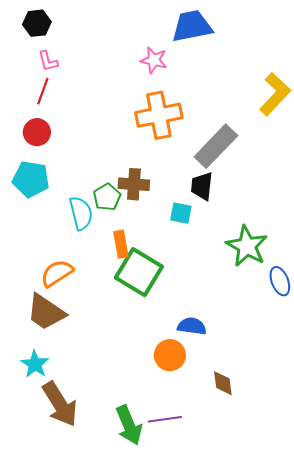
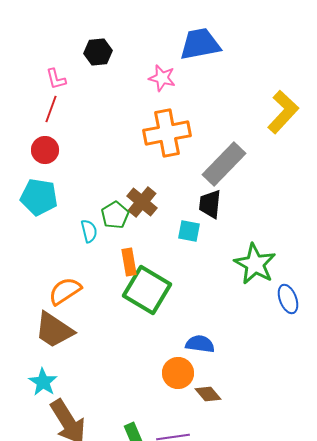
black hexagon: (37, 23) -> (98, 52), moved
brown cross: (134, 184) -> (142, 202), turned 36
cyan semicircle: (81, 213) -> (89, 231), size x0.7
brown diamond: (223, 383) -> (208, 394), moved, turned -32

